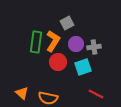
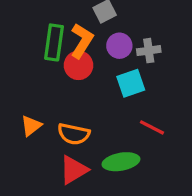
red circle: (58, 62) -> (78, 65), moved
orange triangle: (22, 93) -> (31, 126), turned 40

